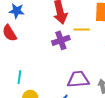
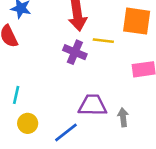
purple cross: (61, 40) -> (75, 52), turned 36

